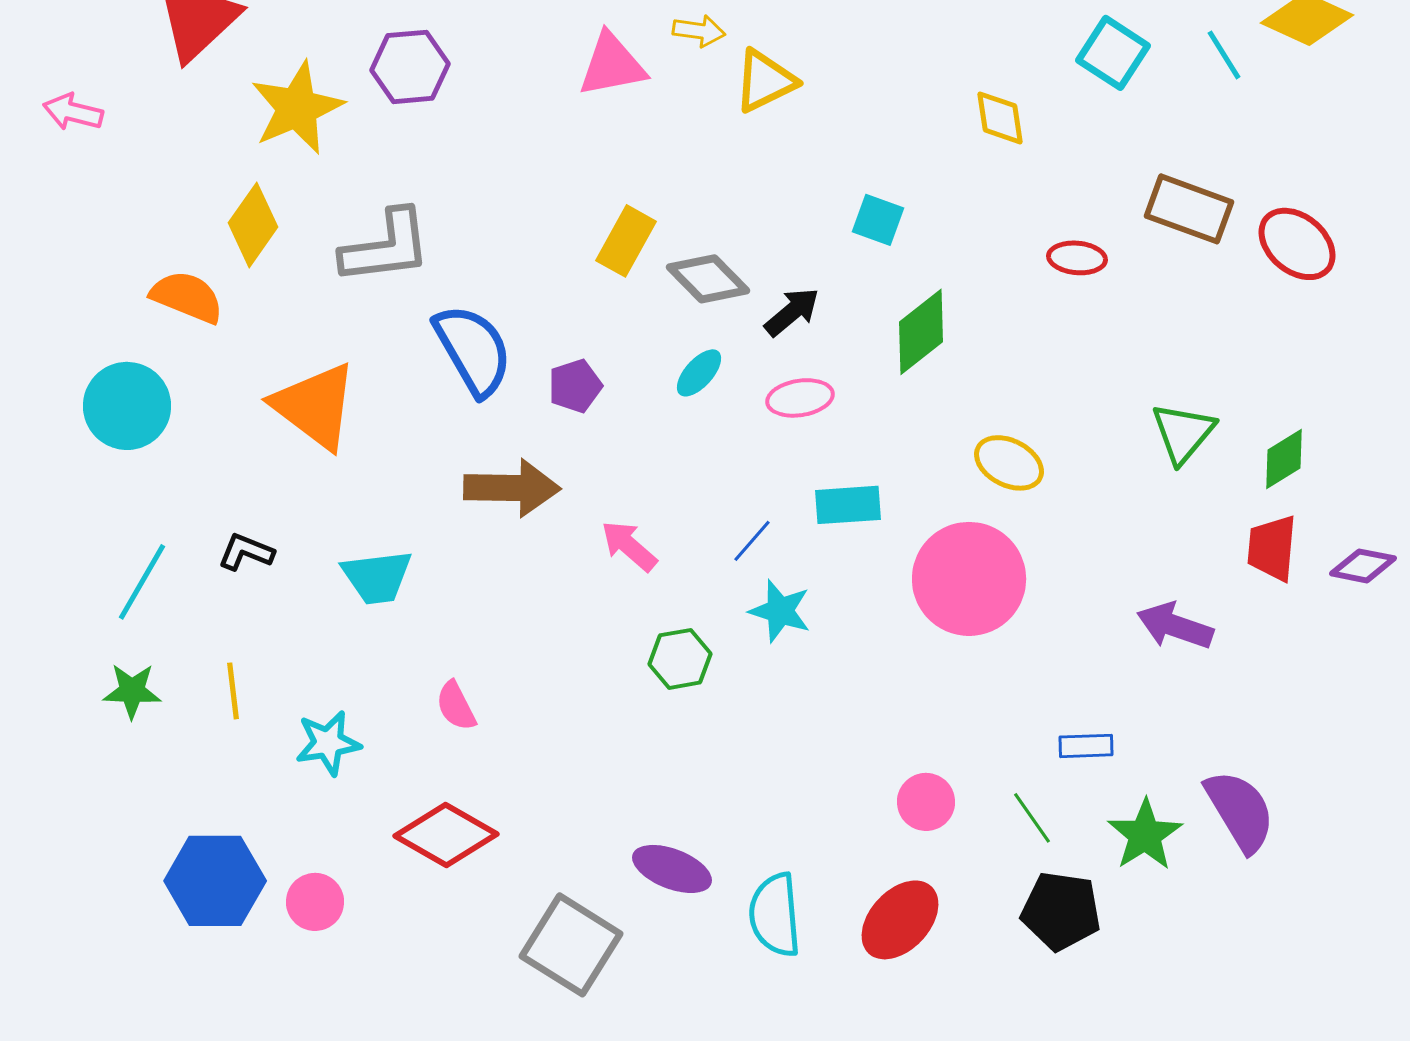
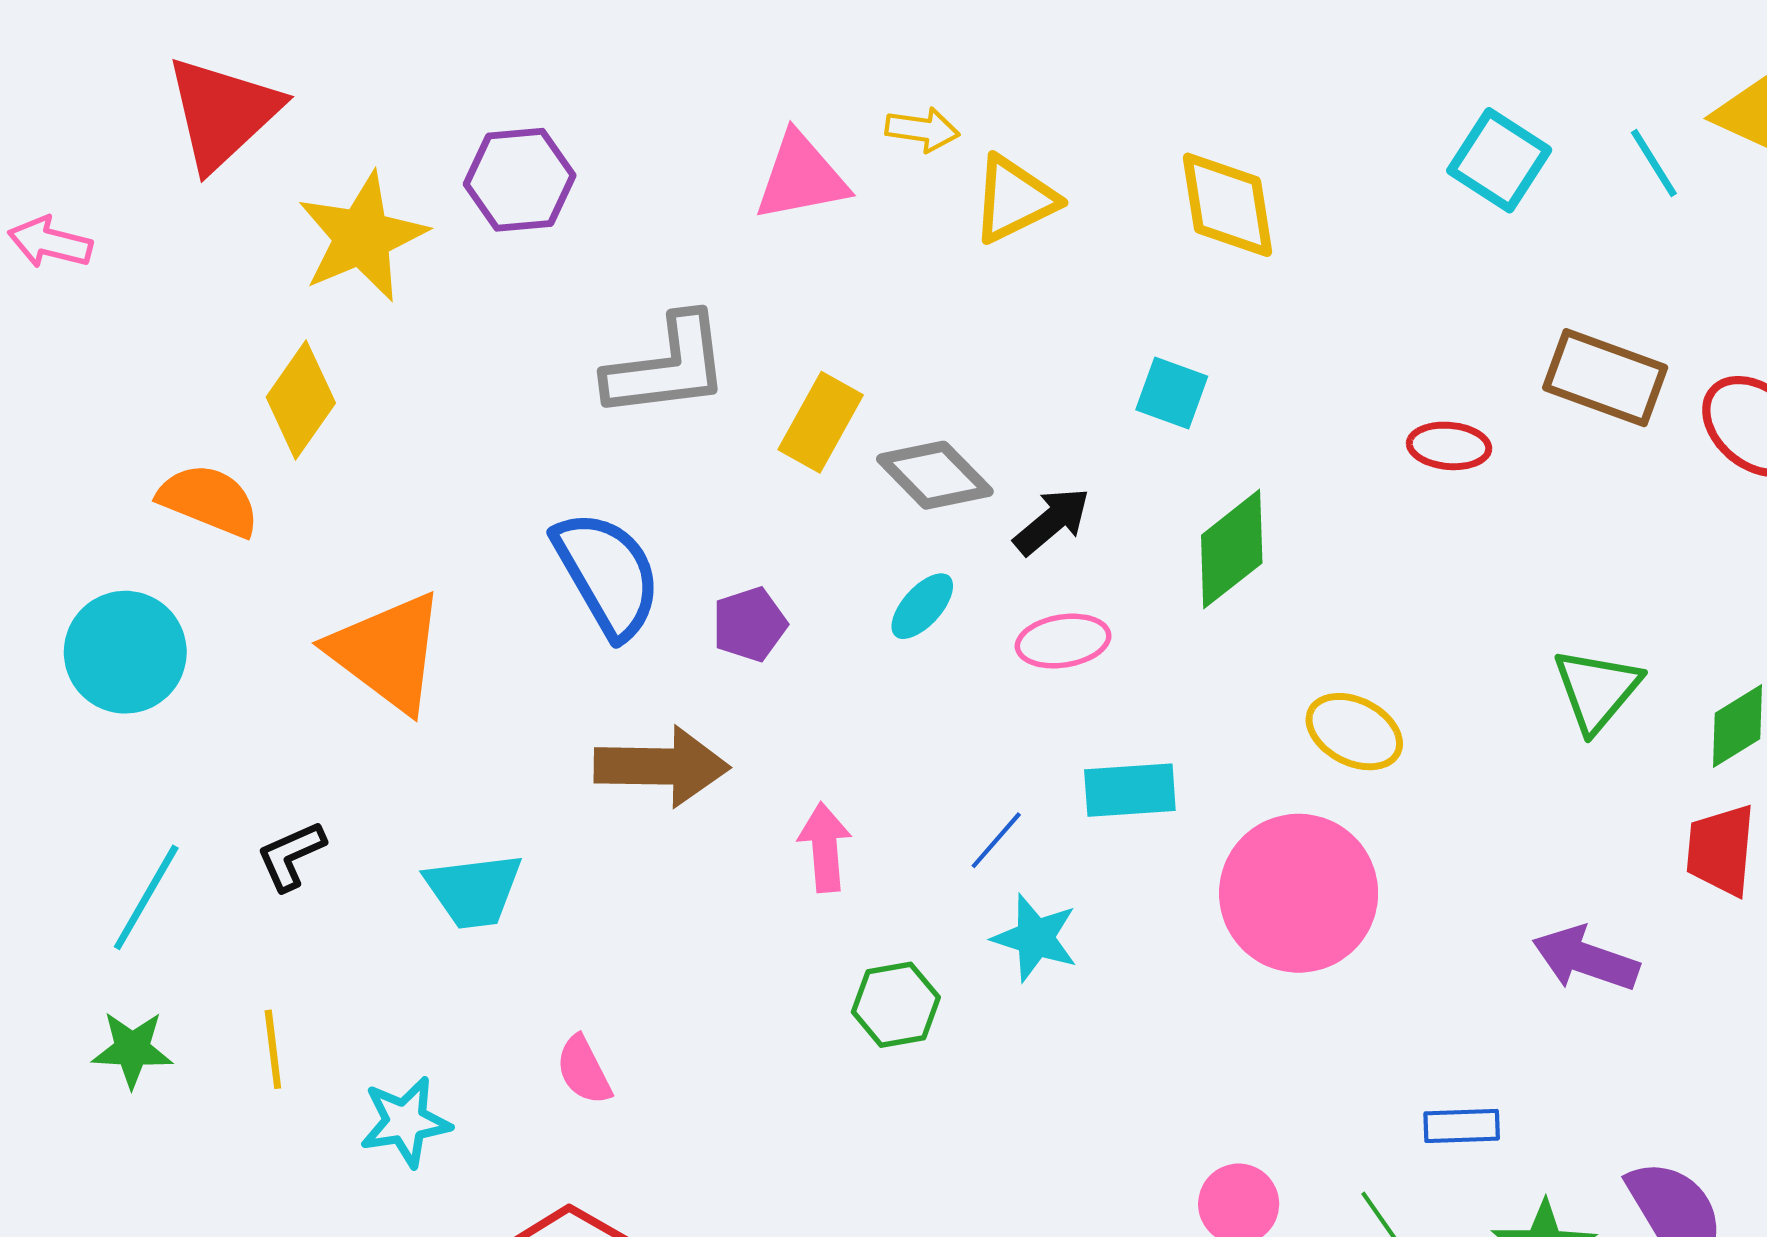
yellow diamond: (1000, 118) -> (1227, 205), moved, size x1.4
gray L-shape: (386, 247) -> (667, 366), moved
pink arrow: (629, 546) -> (825, 847), turned 44
black L-shape: (246, 552) -> (291, 856), turned -46

